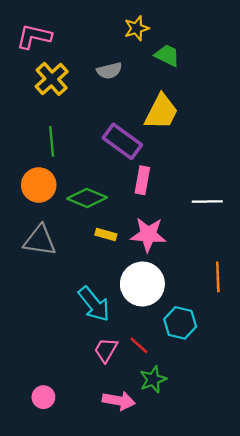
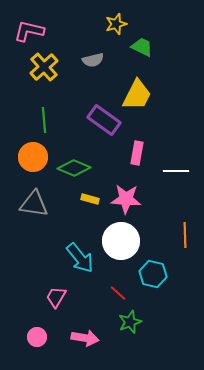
pink rectangle: (142, 180) -> (137, 153), moved
pink trapezoid: (106, 350) -> (56, 297), moved
pink arrow: (119, 401) -> (85, 338), moved

